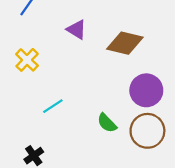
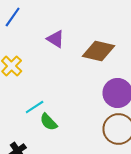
green semicircle: (107, 123) -> (49, 122), moved

